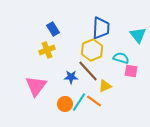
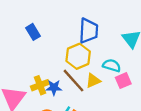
yellow cross: (47, 50) -> (40, 85), moved
pink square: (131, 71) -> (123, 81), turned -32
yellow triangle: (105, 86) -> (93, 81), moved

